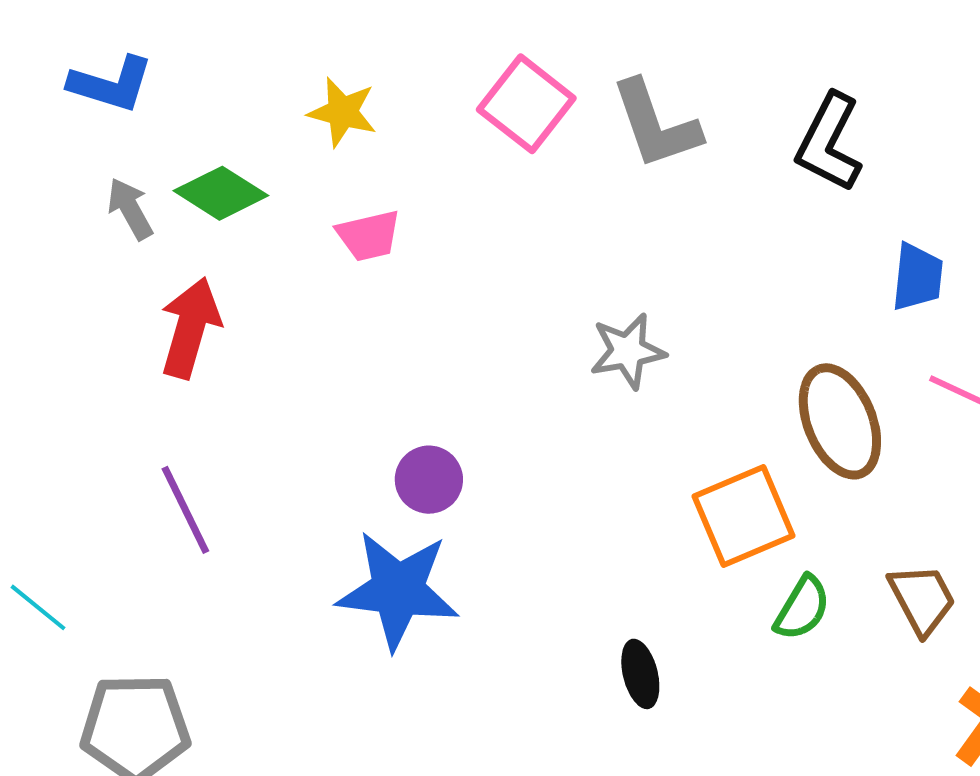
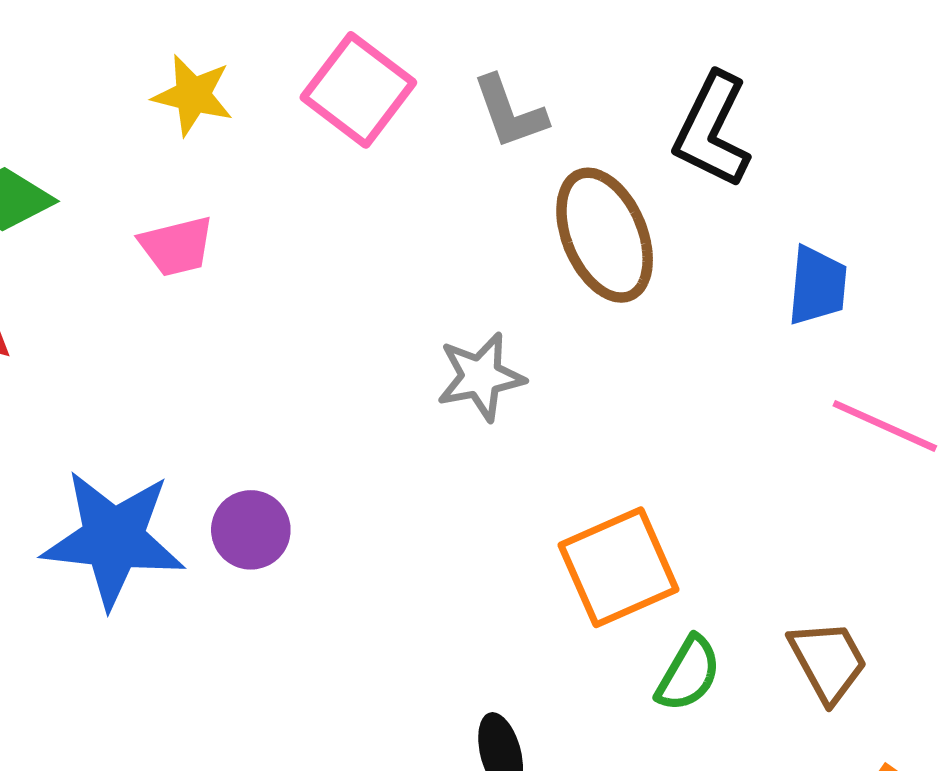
yellow star: (342, 112) -> (193, 95), moved
gray L-shape: (656, 125) -> (510, 112), size x0.7
brown ellipse: (840, 421) -> (605, 235), moved
blue star: (398, 590) -> (113, 539), moved

